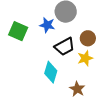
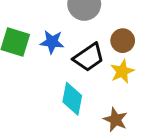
blue star: (47, 25) -> (52, 42), moved

